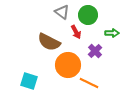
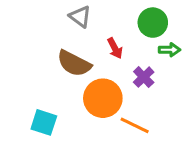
gray triangle: (62, 12) -> (80, 16), moved
green circle: (88, 15) -> (153, 23), moved

